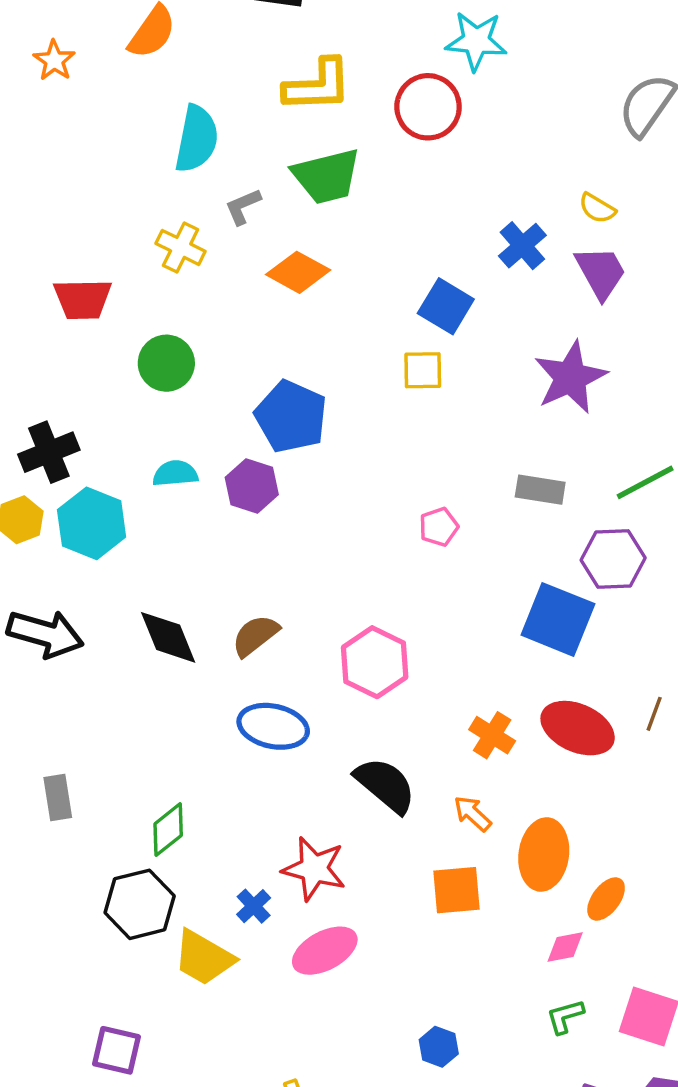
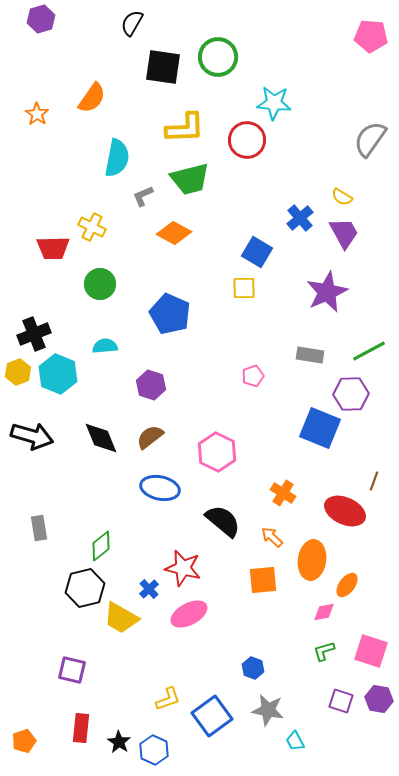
yellow cross: (181, 247) -> (92, 227), moved
purple hexagon: (252, 486) -> (151, 385), moved
red ellipse: (578, 728) -> (345, 511), moved

